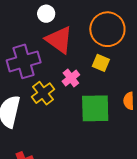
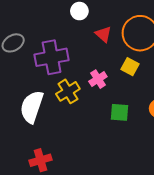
red triangle: (59, 40) -> (103, 34), moved, size x0.6
green square: (95, 108) -> (120, 112), size x0.6

